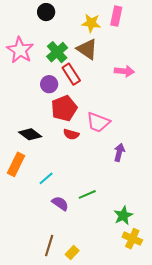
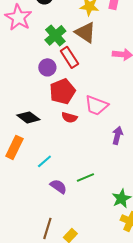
pink star: (20, 50) -> (18, 17), moved

